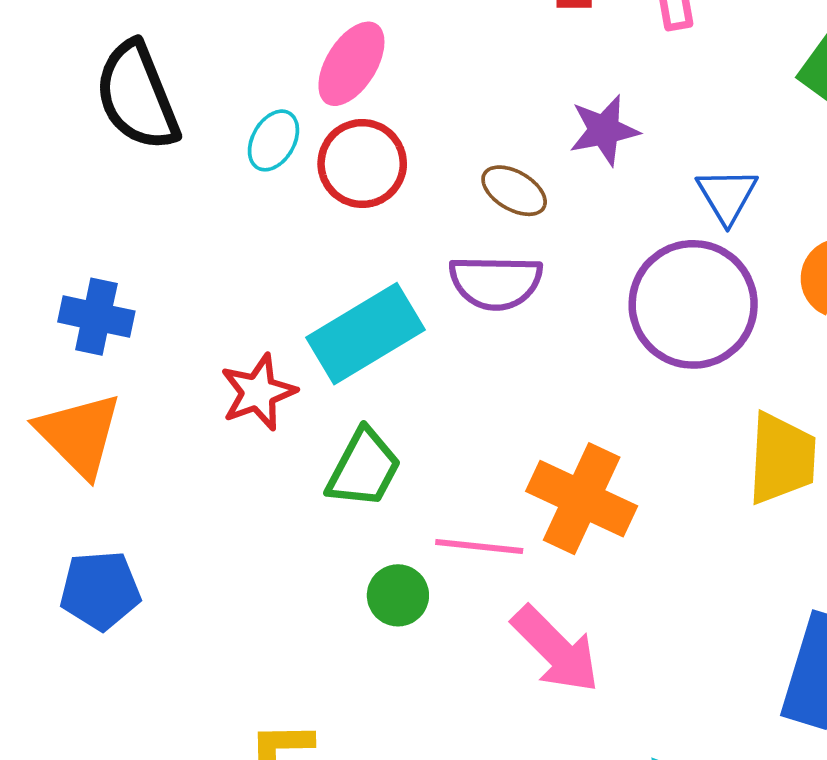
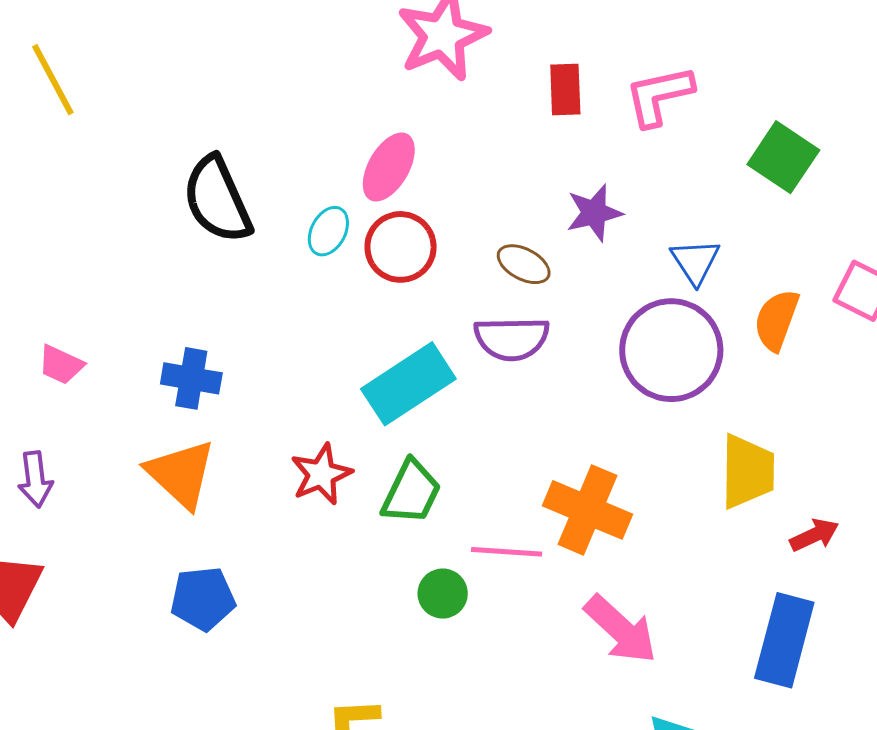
red star: (258, 392) -> (321, 474), moved
pink arrow: (556, 649) -> (621, 629), moved

